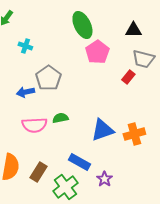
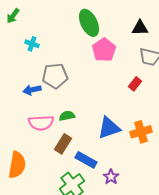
red rectangle: (128, 77) -> (135, 84), moved
gray pentagon: (48, 78) -> (55, 76), turned 30
brown rectangle: (38, 172) -> (63, 144), moved

